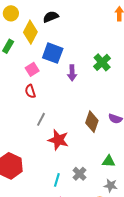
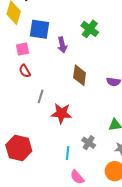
pink square: (32, 69) -> (22, 49), turned 32
brown diamond: (92, 122) -> (80, 75), moved

